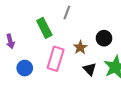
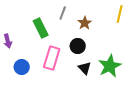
black circle: (104, 38) -> (78, 46), moved
brown star: (80, 47) -> (85, 23), moved

